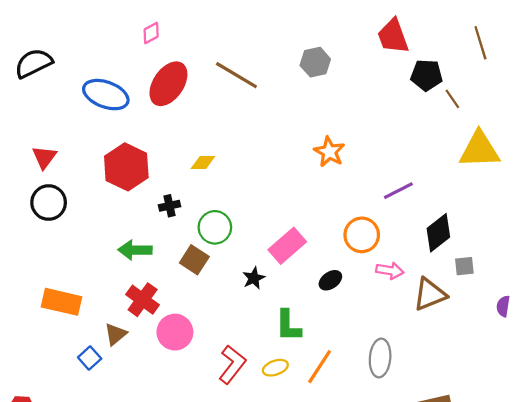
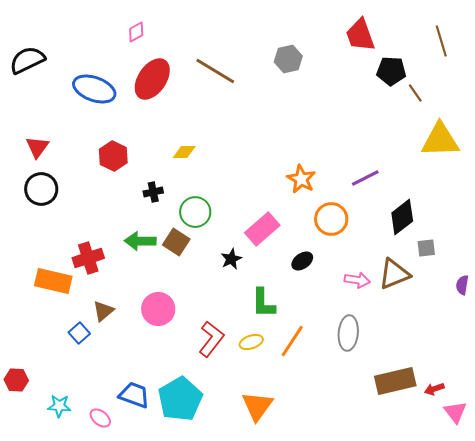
orange star: (329, 152) -> (301, 179), moved
red hexagon: (126, 167) -> (113, 156), size x0.7
green arrow: (135, 250) -> (140, 241), moved
pink arrow: (390, 271) -> (357, 280), moved
red cross: (143, 300) -> (88, 258), moved, turned 36

